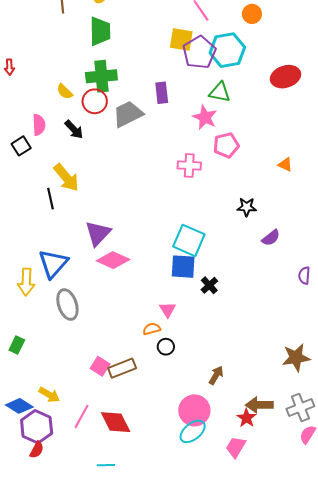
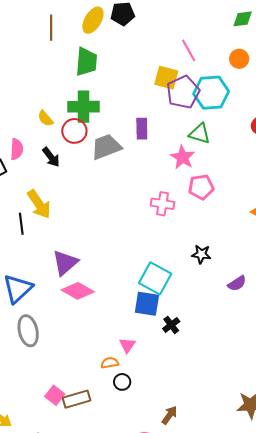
black star: (247, 207) -> (201, 254), moved

